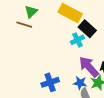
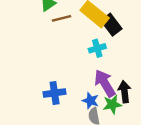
brown line: (24, 25) -> (61, 18), moved, turned -42
black rectangle: (87, 29) -> (111, 25), moved

